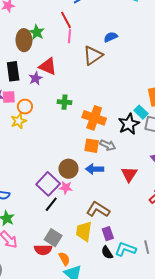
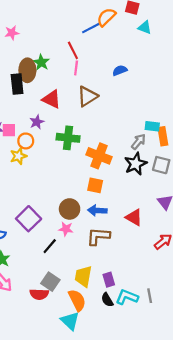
brown triangle: (93, 55) -> (87, 96), moved
black rectangle: (13, 71) -> (17, 84), moved
purple star: (36, 78) -> (37, 122), moved
green cross: (65, 102) -> (68, 138), size x1.5
cyan rectangle: (141, 112) -> (152, 126), moved, turned -40
gray arrow: (108, 145) -> (138, 142), moved, turned -77
red triangle: (129, 174) -> (134, 217), turned -36
purple square: (48, 184) -> (29, 219), moved
brown L-shape: (98, 210) -> (98, 236), moved, turned -30
orange semicircle: (64, 259) -> (77, 300), moved, size x1.5

